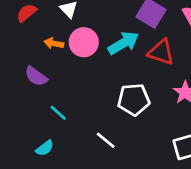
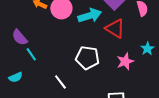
purple semicircle: (36, 76) -> (20, 37), moved

